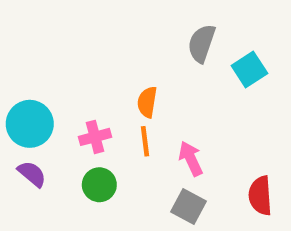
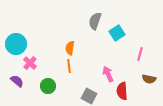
cyan circle: (30, 124) -> (16, 44), moved
pink cross: (95, 137) -> (30, 63), moved, turned -32
pink arrow: (191, 159) -> (108, 74), moved

